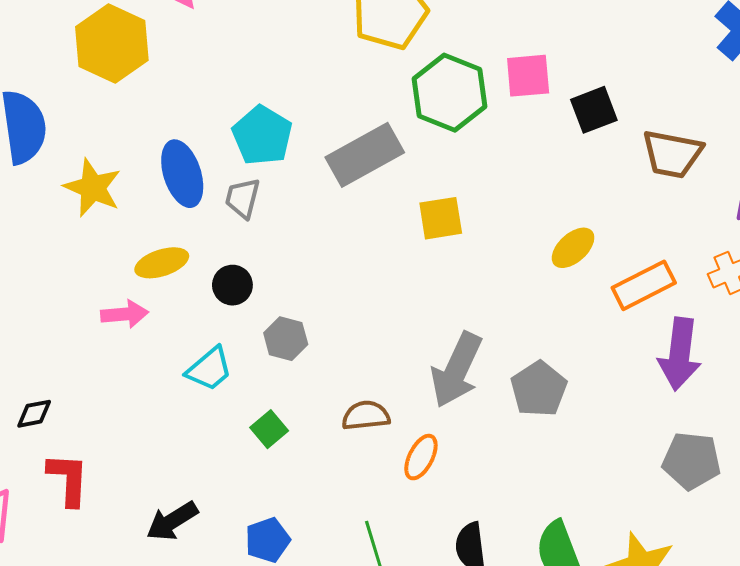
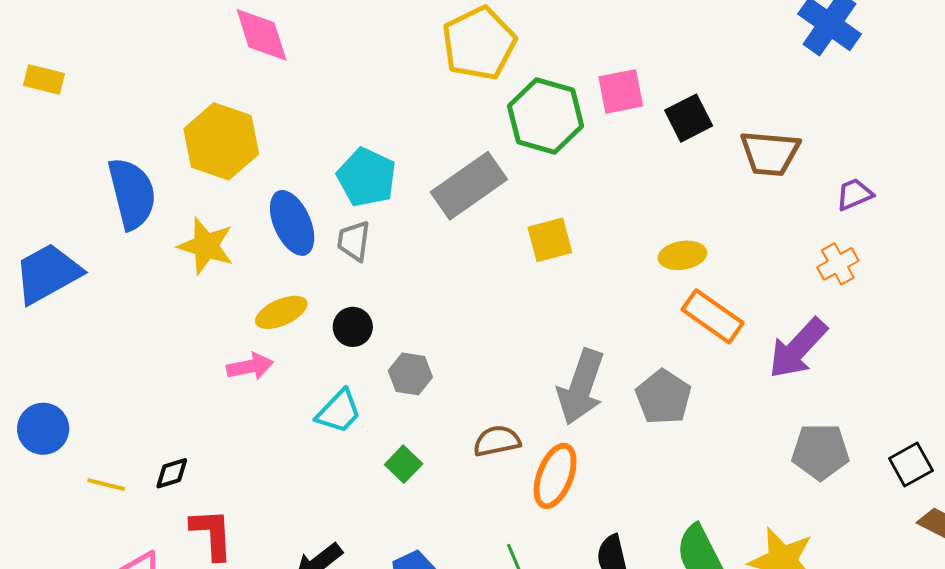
yellow hexagon: (112, 44) -> (221, 141), moved
yellow ellipse: (573, 248) -> (682, 255), turned 39
orange rectangle: (644, 285) -> (713, 316), moved, turned 68
purple arrow: (680, 354) -> (798, 348), turned 42
orange ellipse: (421, 457) -> (555, 476), size x1.4

